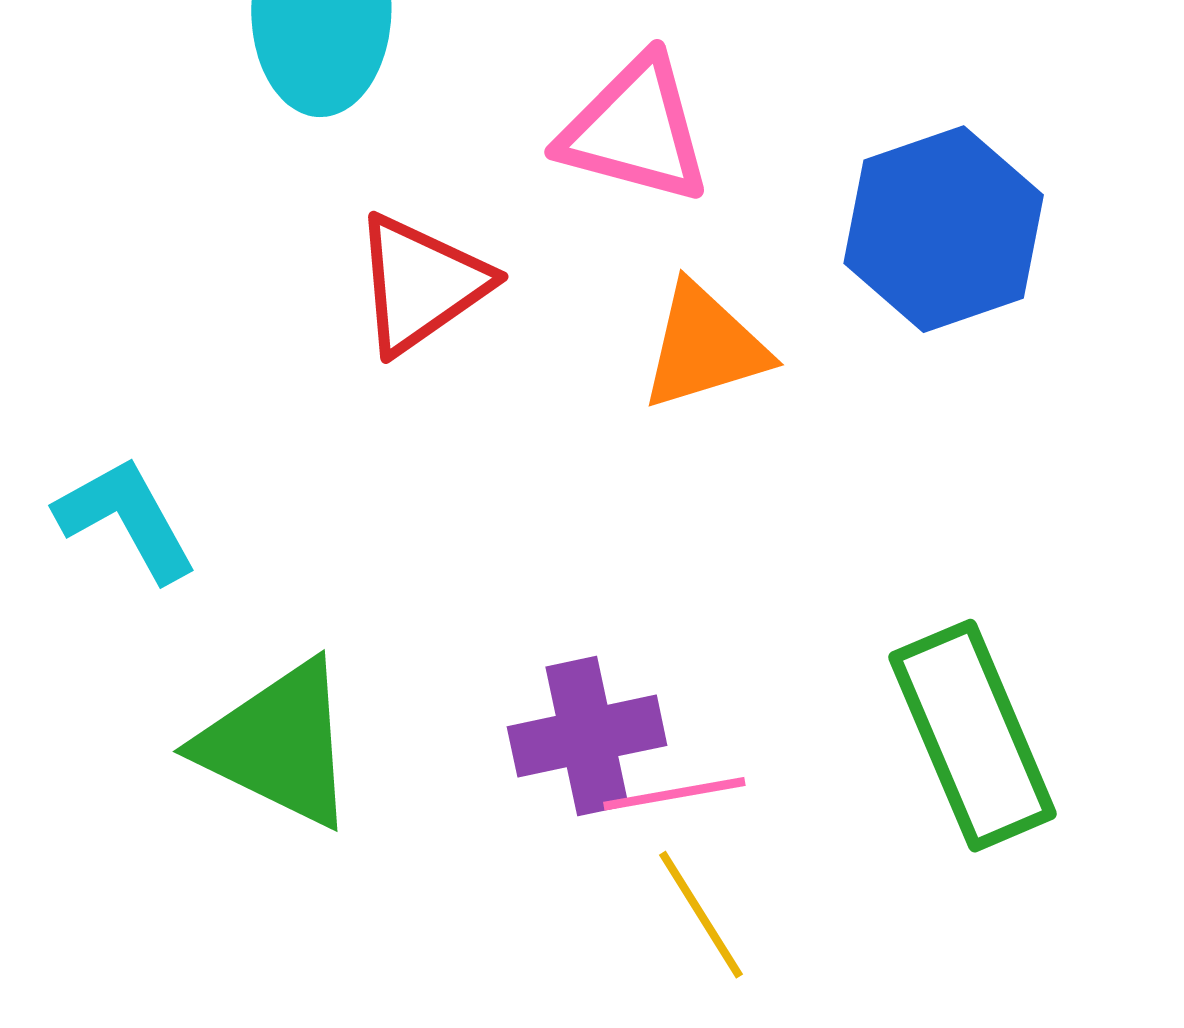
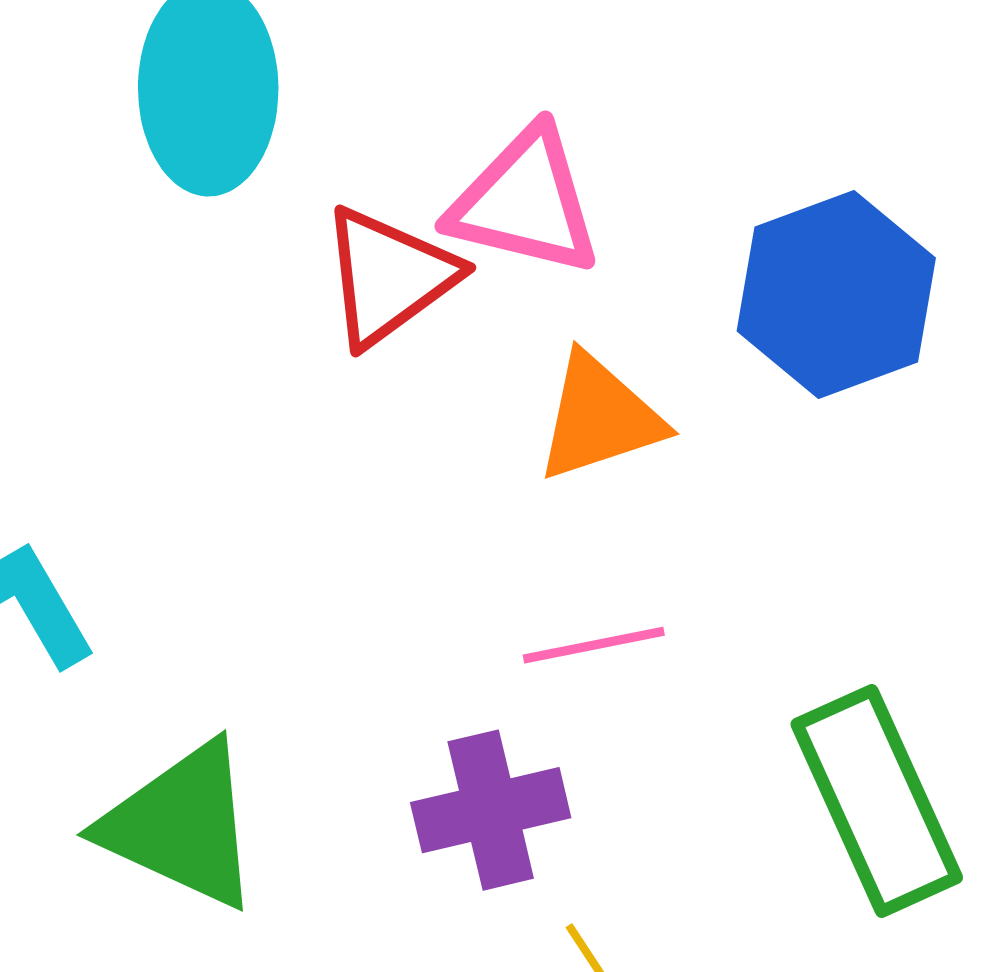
red triangle: (421, 284) -> (389, 277), moved
pink line: (674, 794) -> (594, 645), moved

